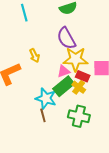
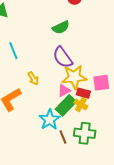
cyan line: (24, 13) -> (13, 51), moved
cyan star: (46, 98) -> (50, 120), turned 30
brown line: (43, 115) -> (63, 137), moved

